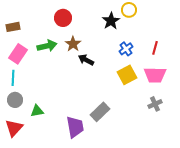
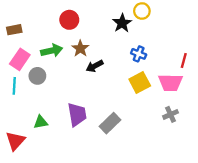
red line: (155, 48) -> (184, 61), moved
blue cross: (126, 49) -> (139, 54), turned -32
black arrow: (86, 60) -> (95, 66), turned -56
gray circle: (15, 100) -> (37, 76), moved
purple trapezoid: (75, 127) -> (77, 114), moved

